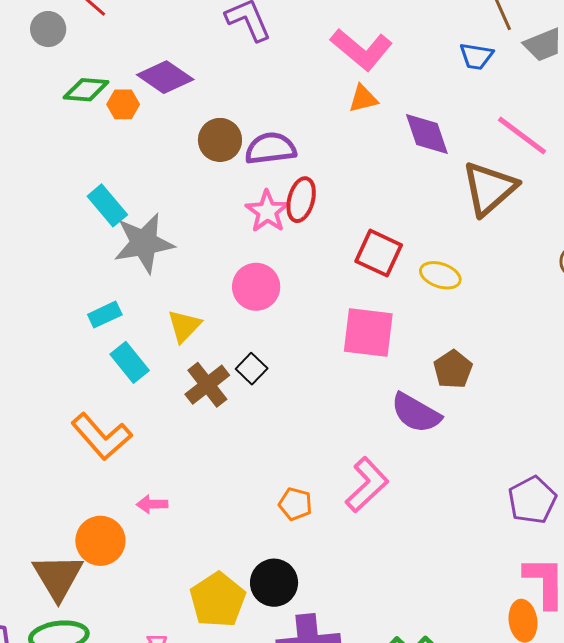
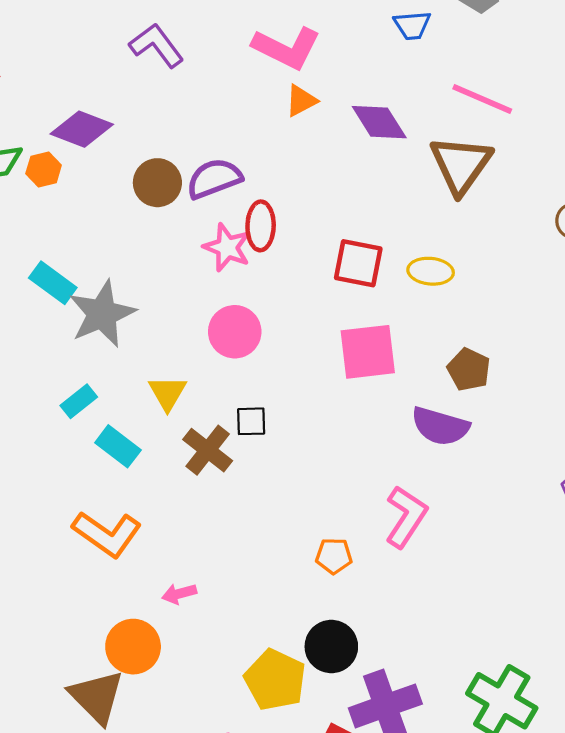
black square: (252, 369) -> (251, 421), turned -32

